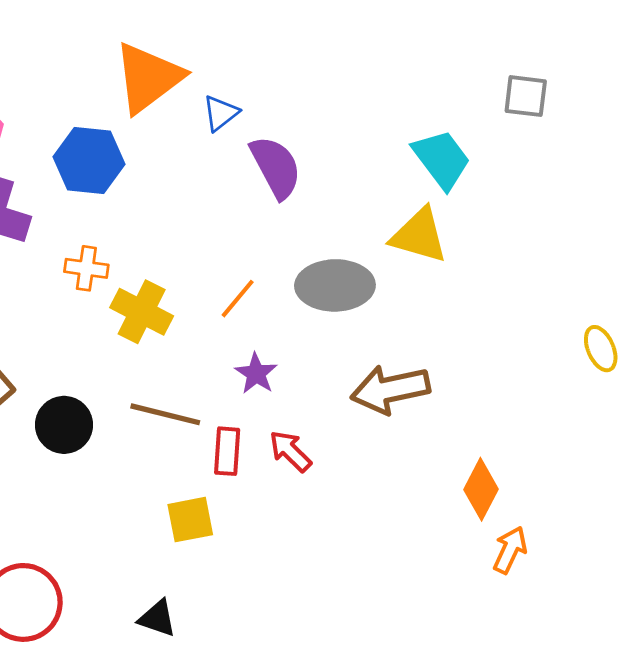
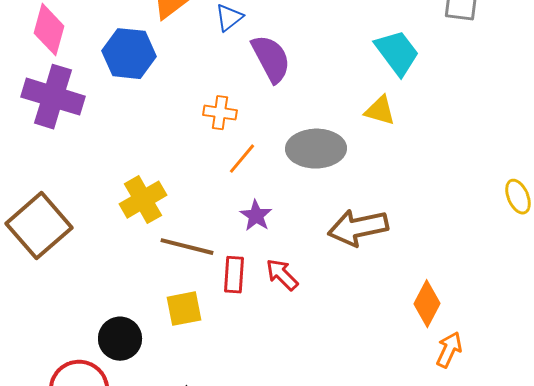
yellow triangle: (419, 235) -> (380, 111), size x0.7
orange cross: (86, 268) -> (220, 113), moved
yellow cross: (142, 312) -> (143, 200), moved, turned 33
black circle: (64, 425) -> (120, 339), moved
yellow square: (190, 520) -> (184, 309), moved

